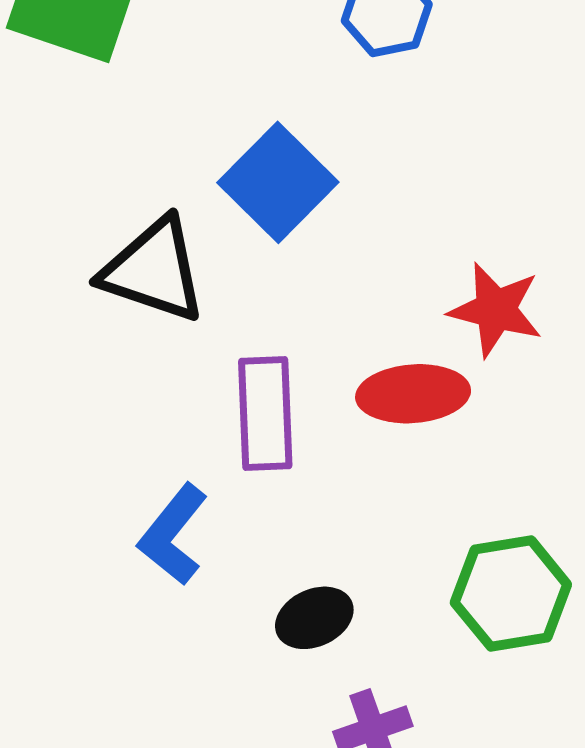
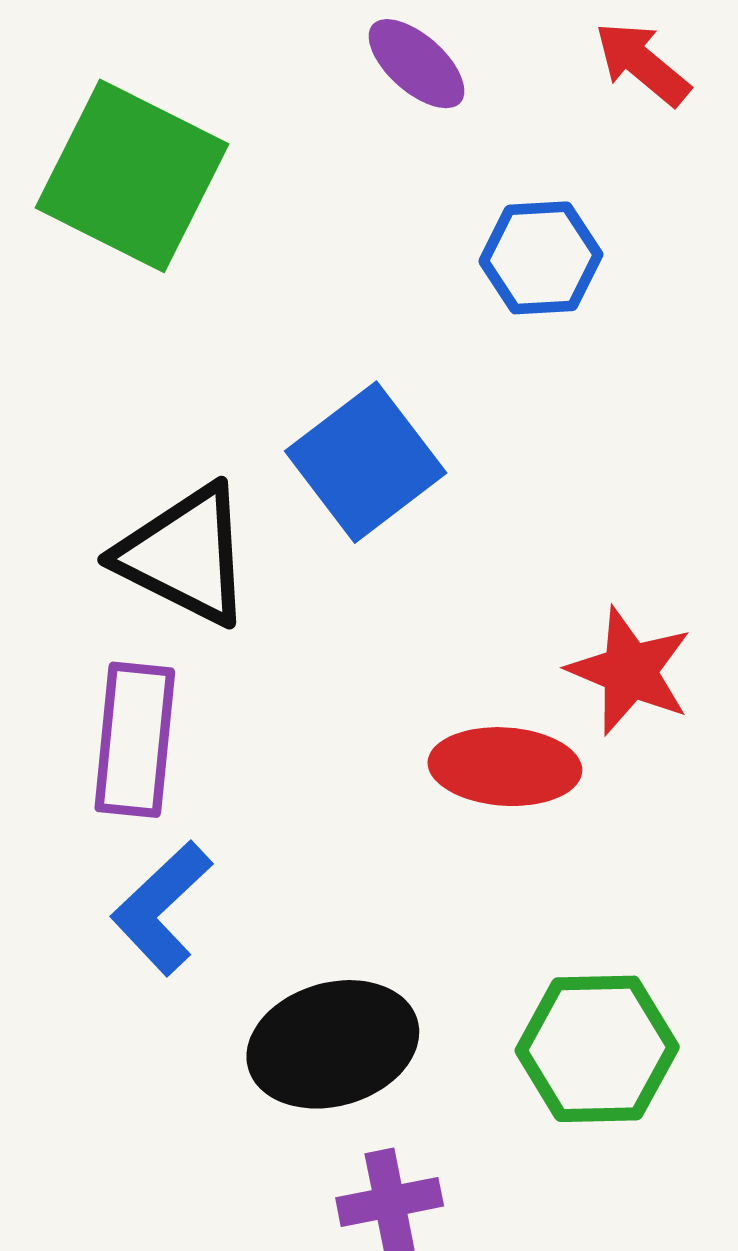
purple rectangle: (265, 413) -> (135, 740), moved
black ellipse: (314, 618) -> (333, 1044), size x1.6

